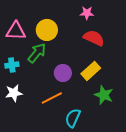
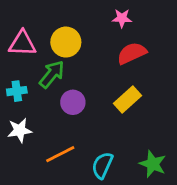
red semicircle: (94, 38) -> (132, 53), turned -50
purple circle: (63, 73) -> (73, 102), moved
green star: (104, 95) -> (153, 164), moved
orange line: (52, 98) -> (60, 154), moved

